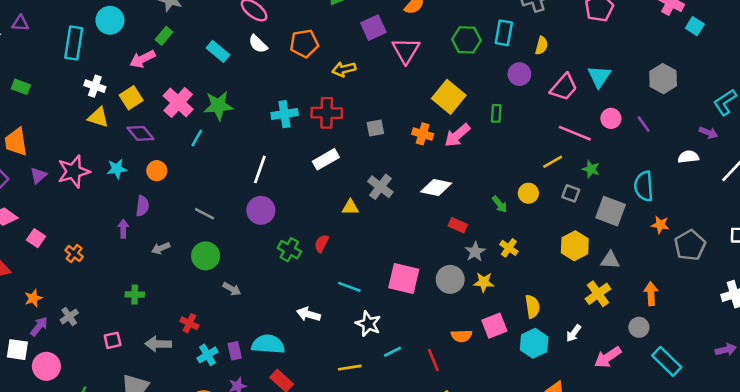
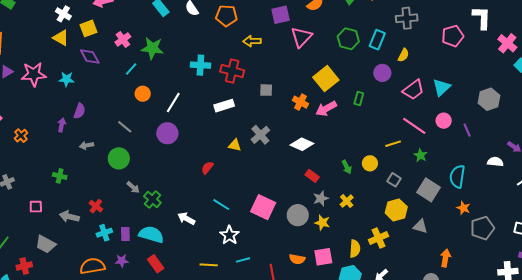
pink cross: (178, 103) -> (123, 39), size x0.7
orange circle: (157, 171) -> (143, 94), moved
gray square: (571, 193) -> (394, 180), moved
green cross: (289, 250) -> (152, 199), moved
yellow cross: (598, 294) -> (379, 238), moved

